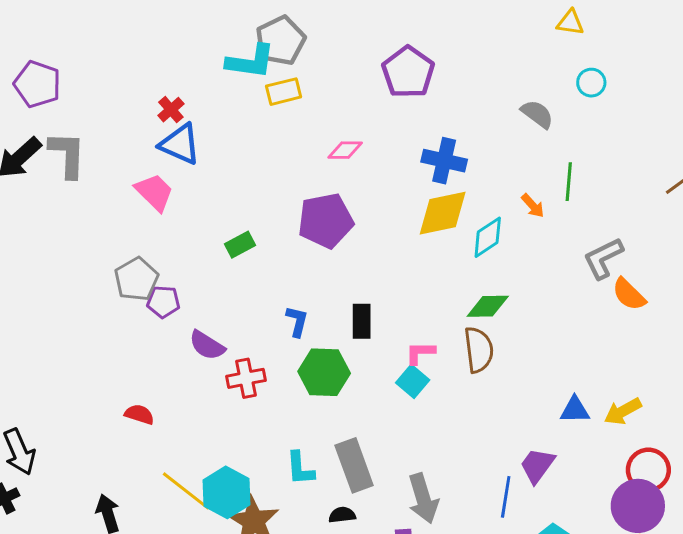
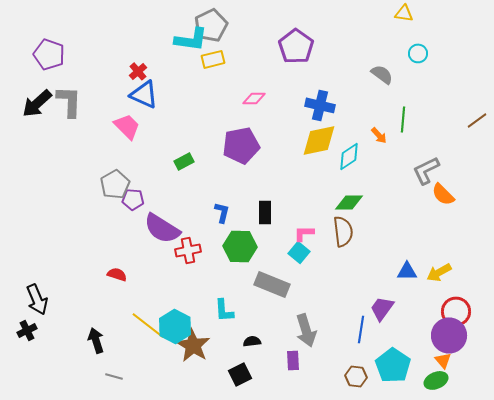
purple semicircle: (207, 345) -> (162, 228), size x1.5
gray rectangle: (354, 465) -> (272, 284), moved, turned -48

